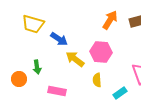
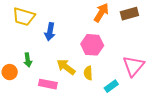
blue arrow: (59, 39) -> (50, 32), turned 66
yellow arrow: (75, 59) -> (66, 67), moved

